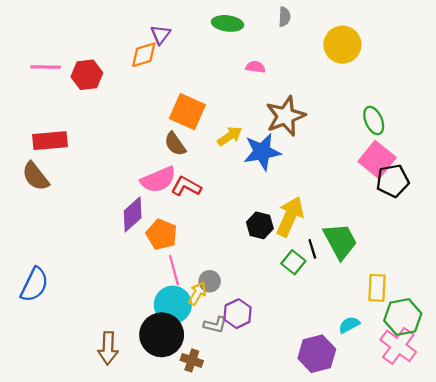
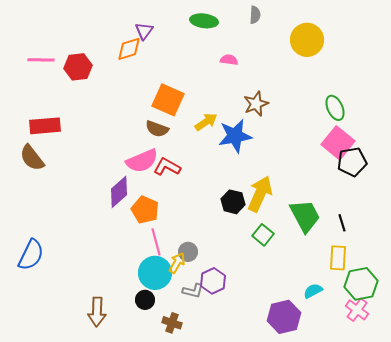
brown star: (286, 116) -> (256, 104), size x0.7
brown semicircle: (175, 144) -> (157, 129), turned -35
black line: (312, 249) -> (342, 223), moved
black circle: (162, 335) -> (145, 300), size x0.5
pink cross: (398, 346) -> (357, 310), size x0.7

